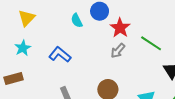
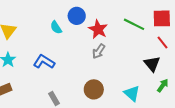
green line: (151, 43) -> (134, 24), moved

